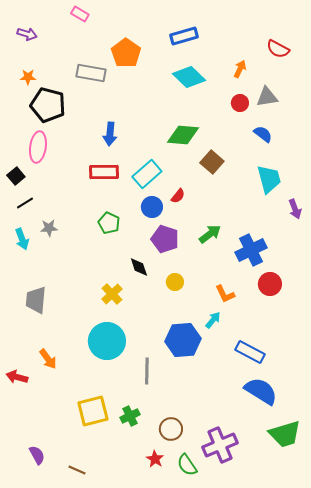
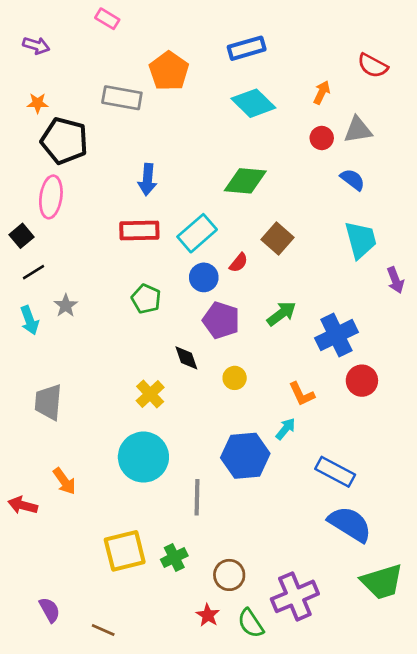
brown square: (212, 162) -> (277, 239), moved
gray star: (49, 228) -> (66, 306), turned -30

